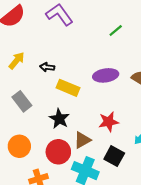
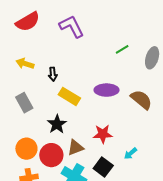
yellow arrow: (17, 61) -> (25, 64), turned -120
black arrow: (47, 67) -> (53, 74), turned -112
orange circle: (19, 146) -> (26, 149), moved

